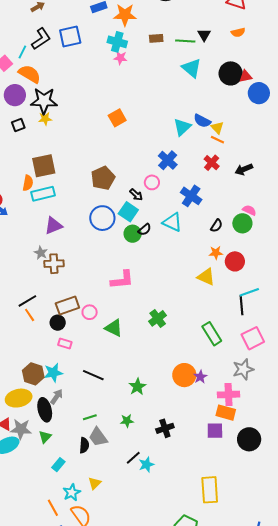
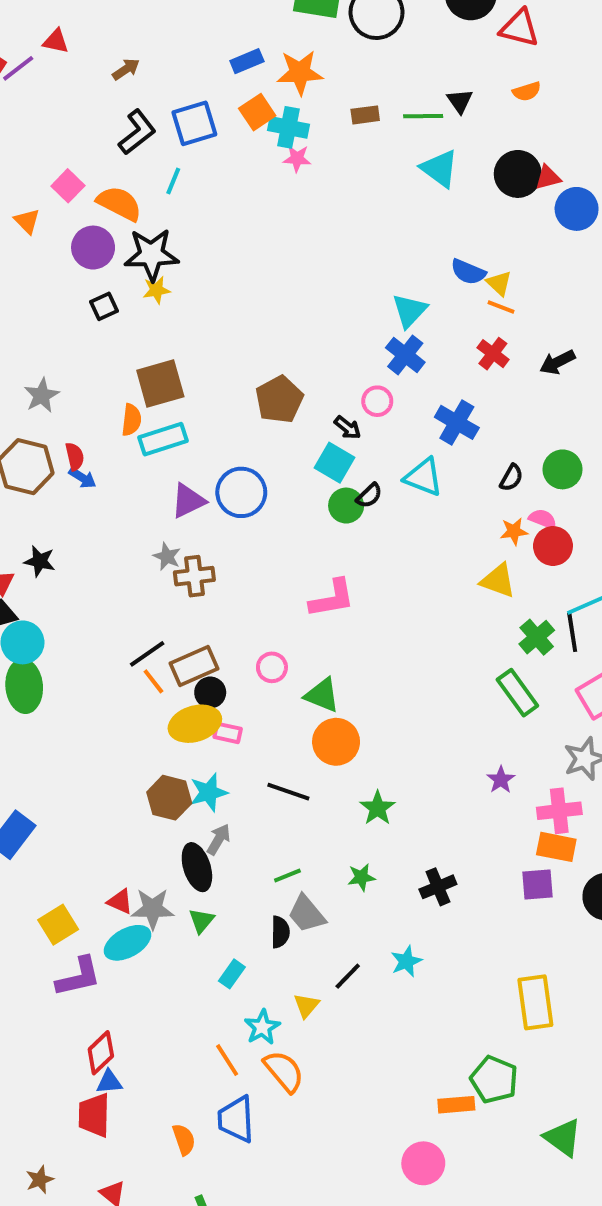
cyan line: (22, 52) -> (173, 181), moved
orange square: (117, 118) -> (257, 112), moved
cyan triangle: (182, 127) -> (410, 311), moved
pink semicircle: (249, 210) -> (543, 519), moved
blue circle: (102, 218) -> (241, 492), moved
brown rectangle: (67, 305) -> (194, 666), moved
green cross: (158, 318) -> (537, 637), moved
orange circle: (184, 375) -> (336, 742), moved
yellow ellipse: (19, 398) -> (195, 724), moved
black line: (133, 458) -> (348, 976), moved

